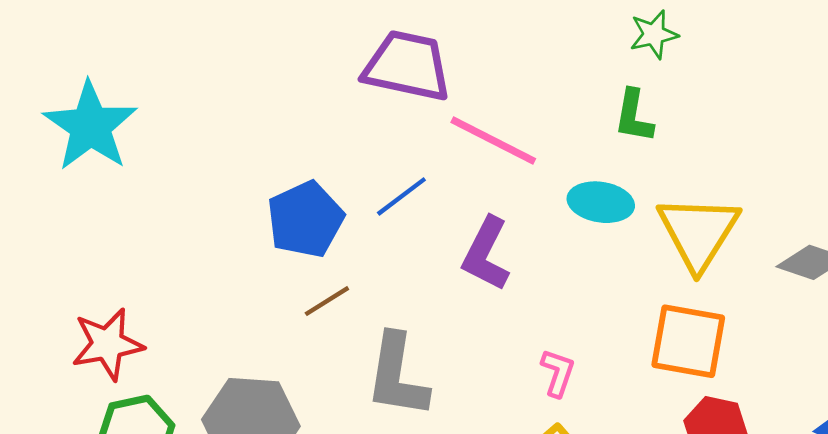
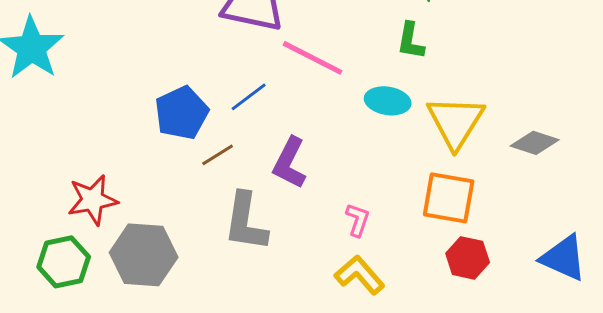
purple L-shape: (486, 254) -> (290, 163), moved
brown line: (327, 301) -> (218, 155), moved
red star: (108, 344) -> (93, 200), moved

